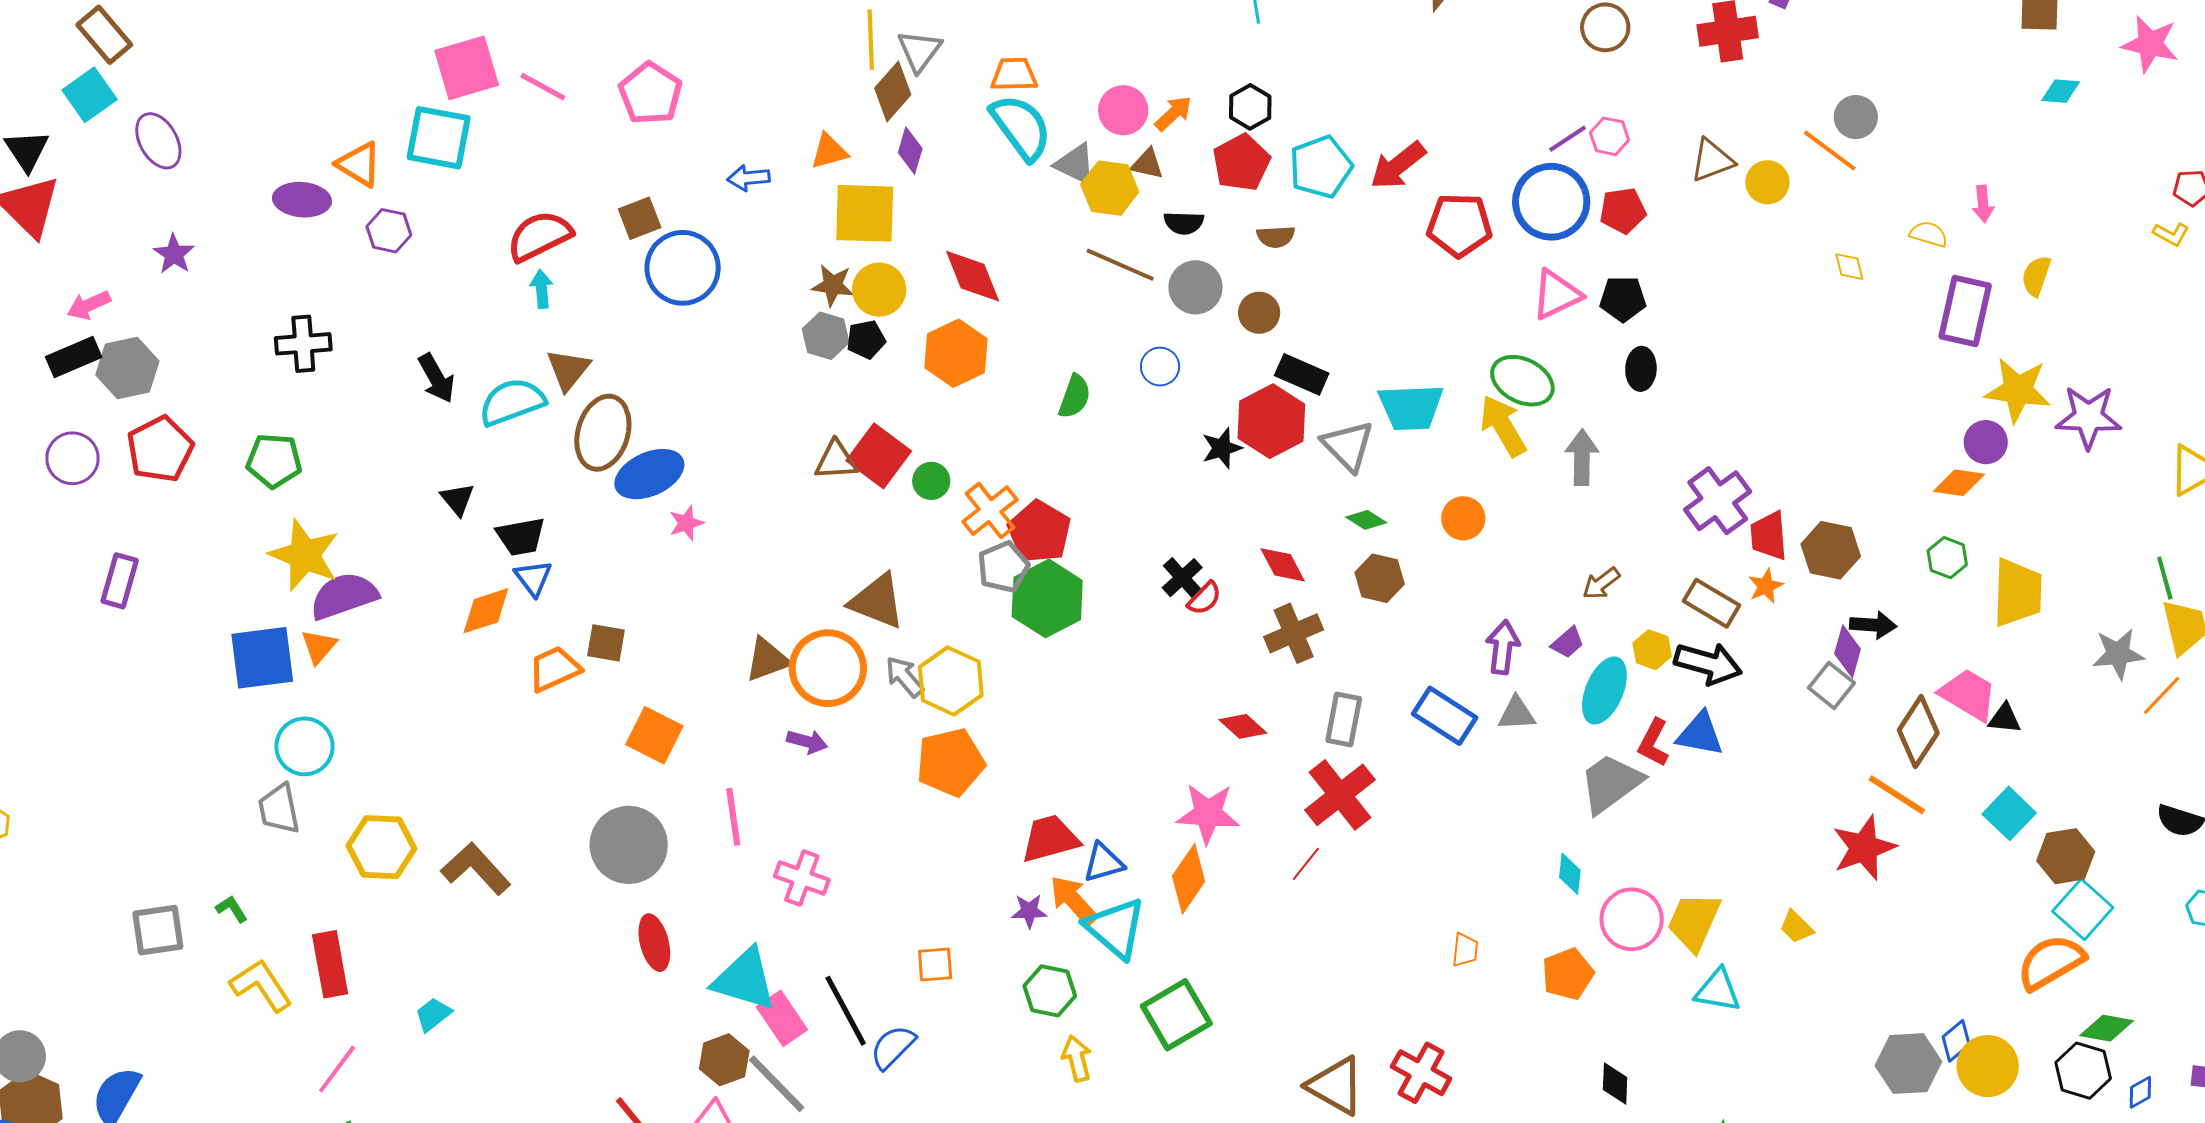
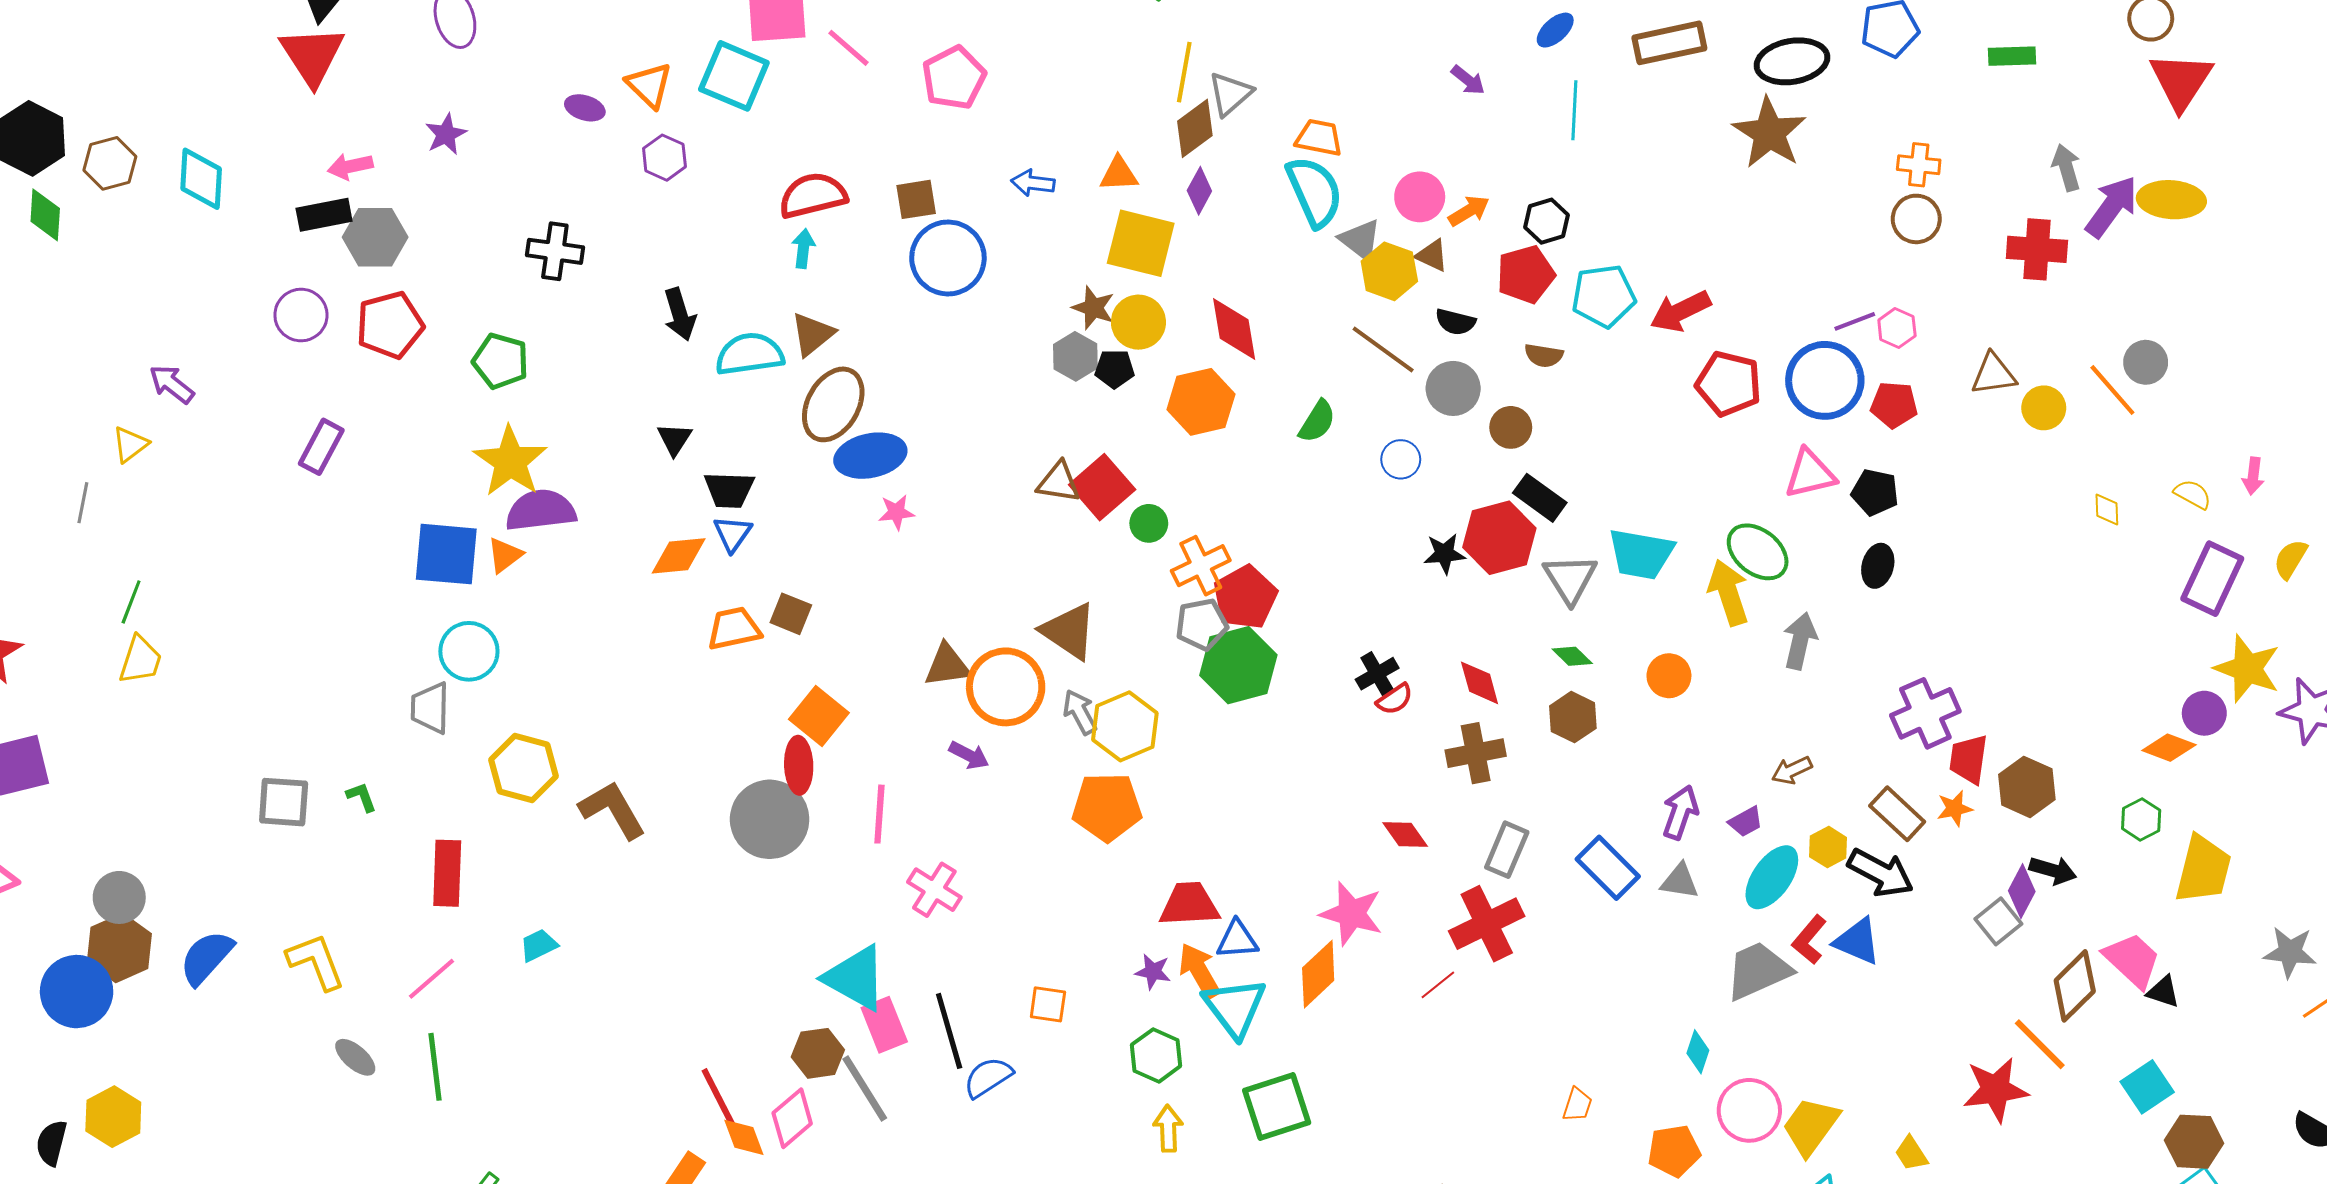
purple ellipse: (302, 200) -> (585, 108), size x0.7
green semicircle: (1075, 396) -> (1317, 421), moved
red ellipse: (654, 943) -> (799, 765), moved
yellow L-shape: (261, 985) -> (316, 962), moved

